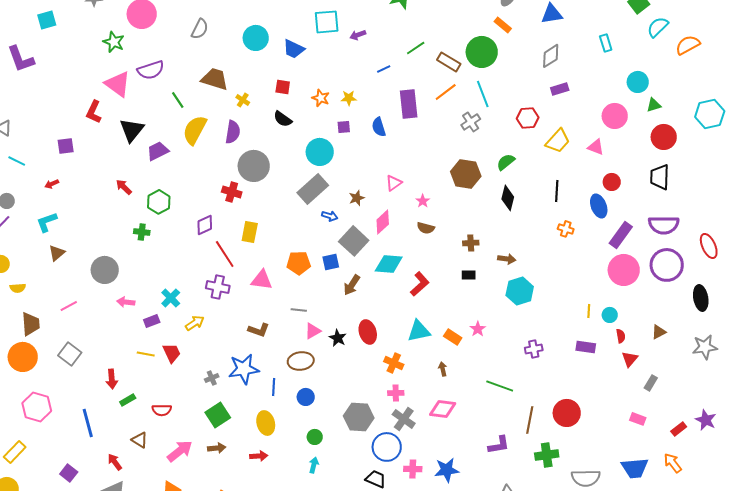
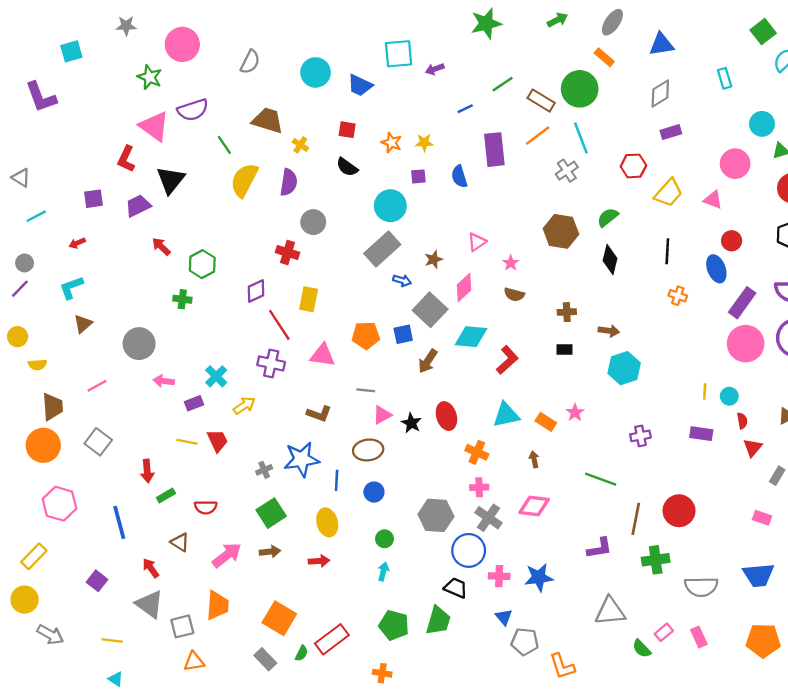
purple trapezoid: (158, 151) -> (138, 206), moved
cyan line: (17, 161) -> (36, 216), turned -54
gray circle: (254, 166) -> (313, 222), size x0.7

